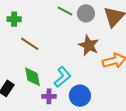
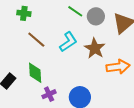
cyan L-shape: (62, 77) -> (68, 42), moved
purple cross: (49, 96) -> (49, 94), turned -32

